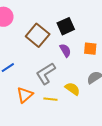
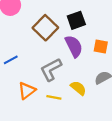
purple semicircle: (65, 50) -> (74, 46), size x1.5

